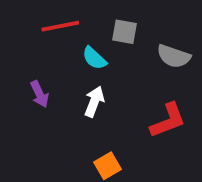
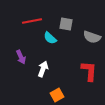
white arrow: (94, 102) -> (43, 69), moved
red L-shape: (168, 120) -> (89, 71), turned -65

